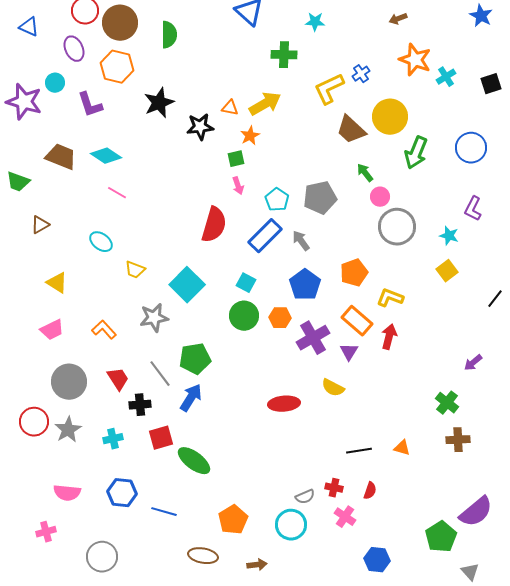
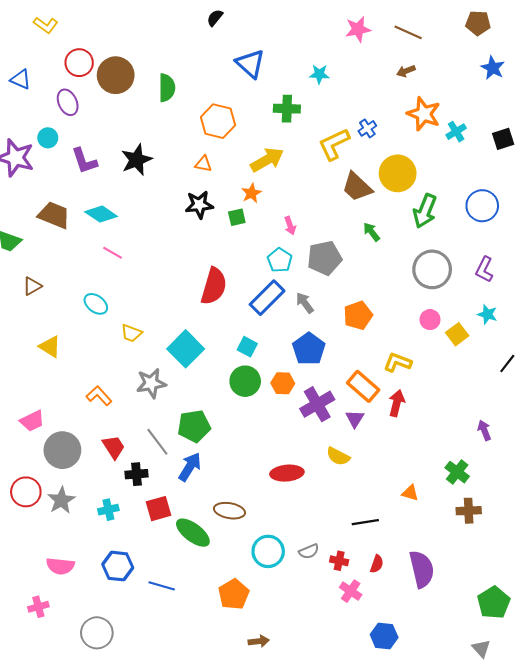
orange hexagon: (117, 67) -> (218, 121), moved
black star: (159, 103) -> (137, 160), moved
orange triangle: (230, 108) -> (203, 164), moved
black star: (200, 127) -> (199, 205), moved
pink arrow: (238, 186) -> (290, 226), moved
pink circle: (380, 197) -> (430, 320), moved
gray circle: (397, 227) -> (432, 269), moved
cyan star: (449, 236) -> (487, 314), moved
orange pentagon: (354, 273) -> (358, 315), moved
pink trapezoid: (52, 330) -> (32, 421), moved
purple arrow: (473, 363) -> (484, 430), turned 108
orange triangle: (402, 448) -> (410, 493), moved
gray semicircle: (305, 497) -> (309, 551), moved
purple semicircle: (476, 512) -> (422, 569), moved, turned -63
cyan circle: (291, 525) -> (268, 551), moved
green pentagon: (441, 537) -> (494, 603), moved
brown ellipse: (203, 556) -> (229, 511), moved

